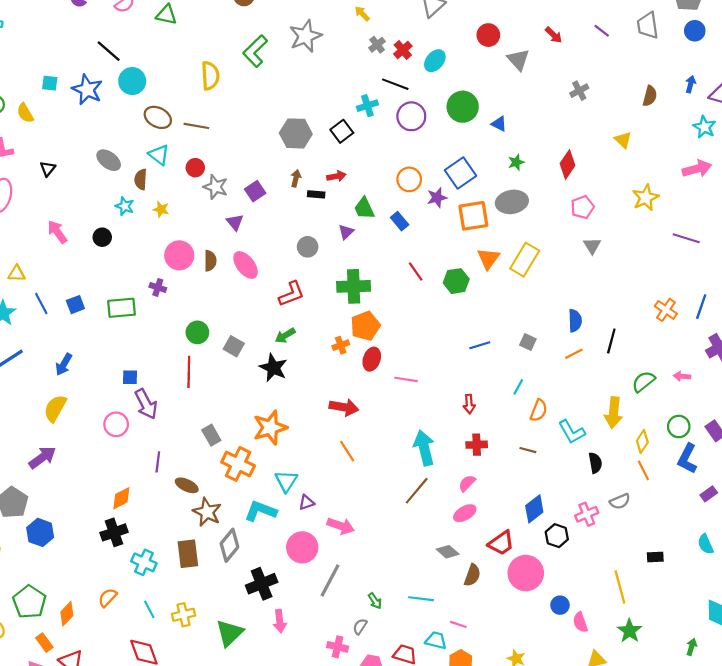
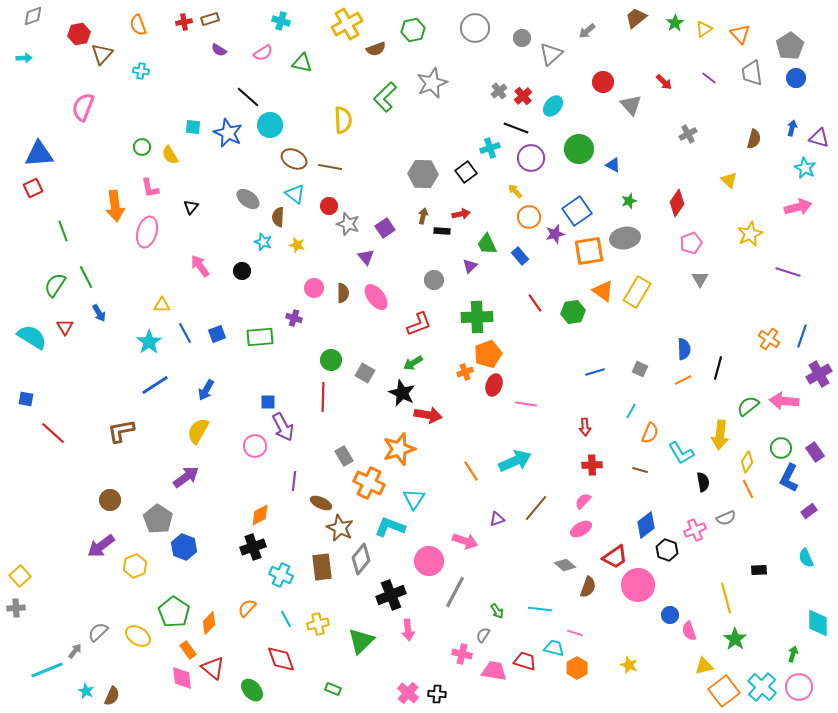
yellow arrow: (362, 14) -> (515, 191), moved
pink circle: (179, 255) -> (314, 288), size x0.7
orange triangle: (488, 259) -> (603, 291), turned -30
pink arrow: (682, 376) -> (784, 401), size x1.8
red arrow: (344, 407) -> (428, 415), moved
cyan arrow: (424, 448) -> (515, 461), moved, turned 80
purple triangle: (307, 502) -> (497, 519), moved

